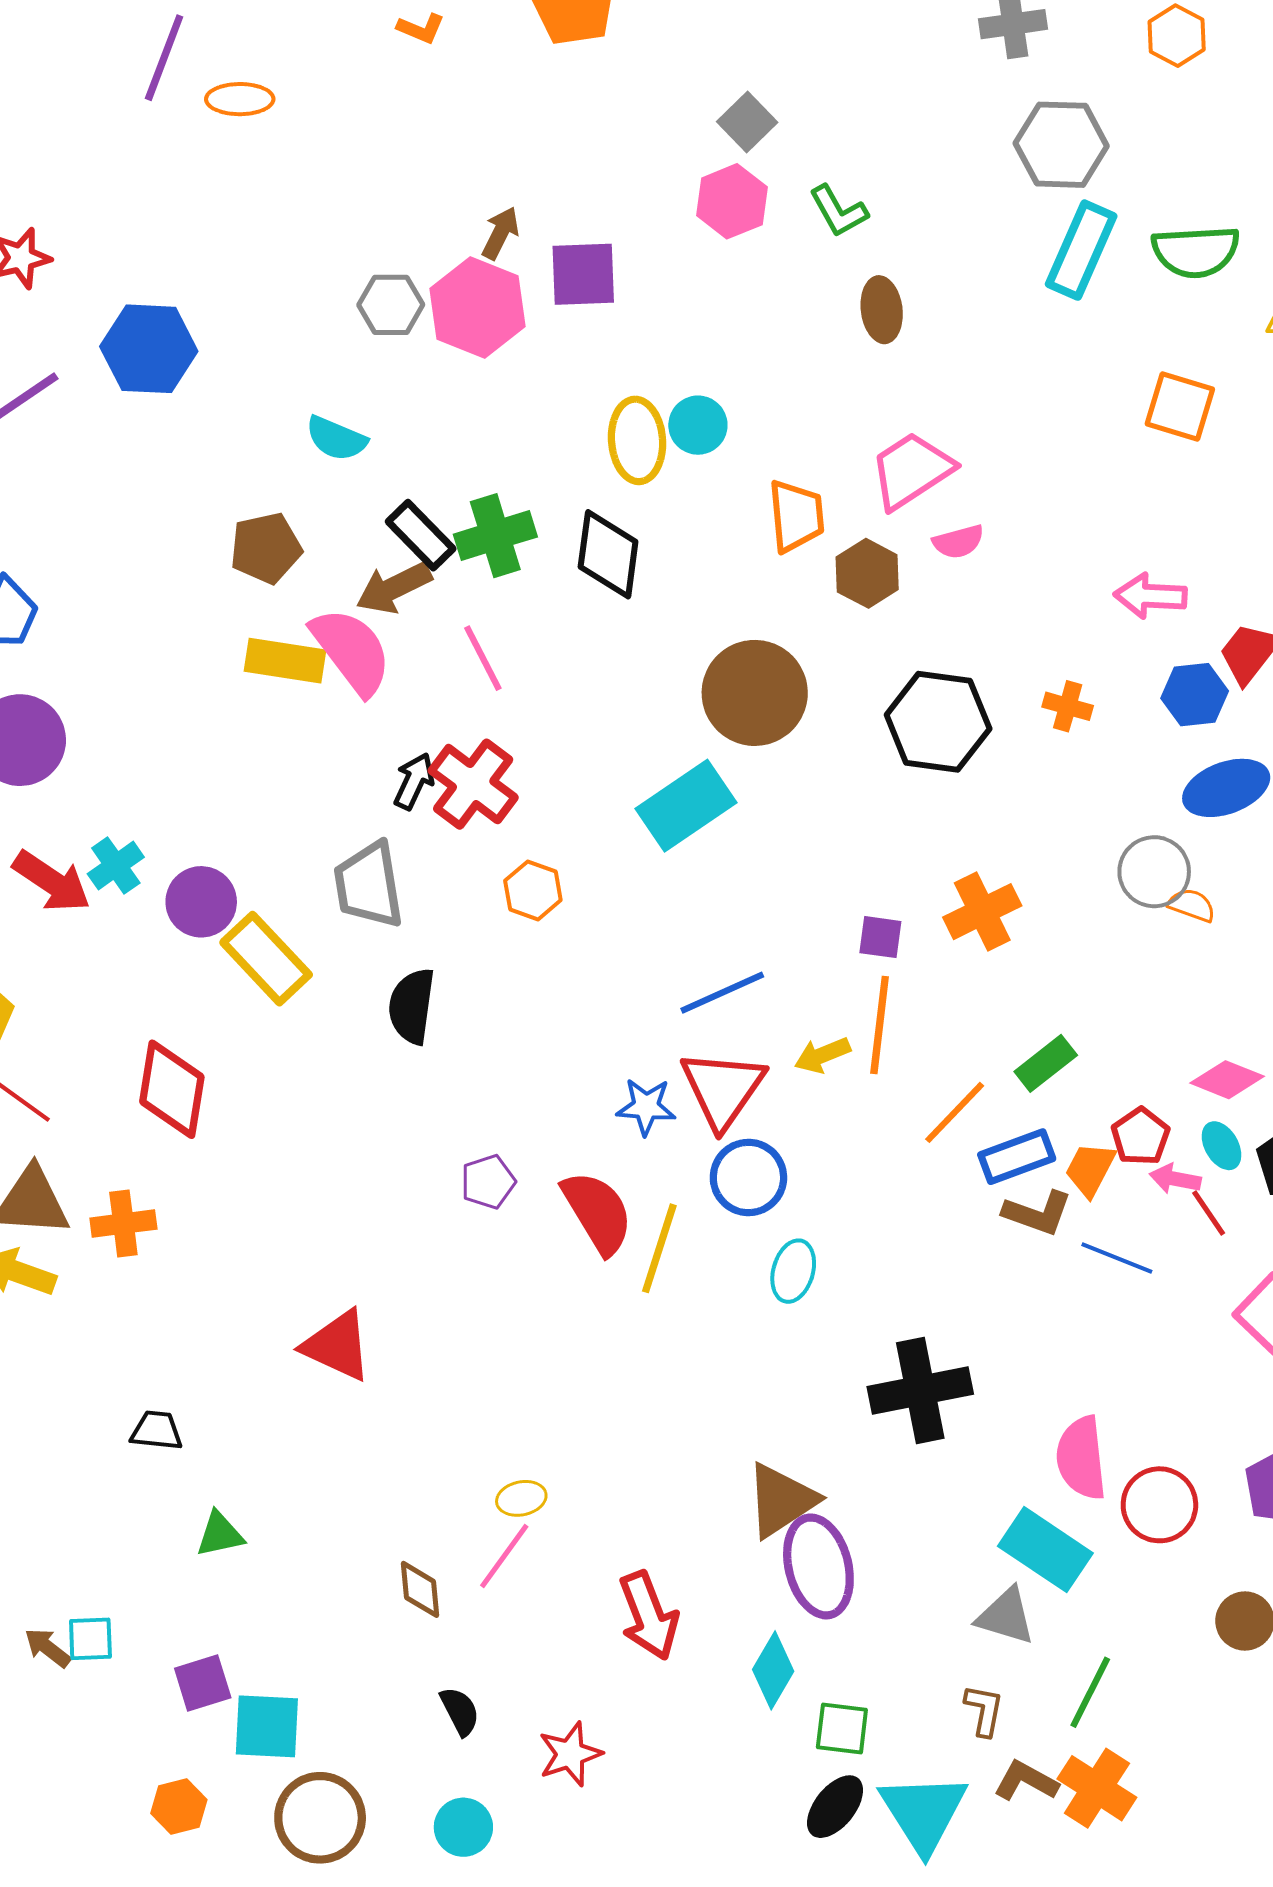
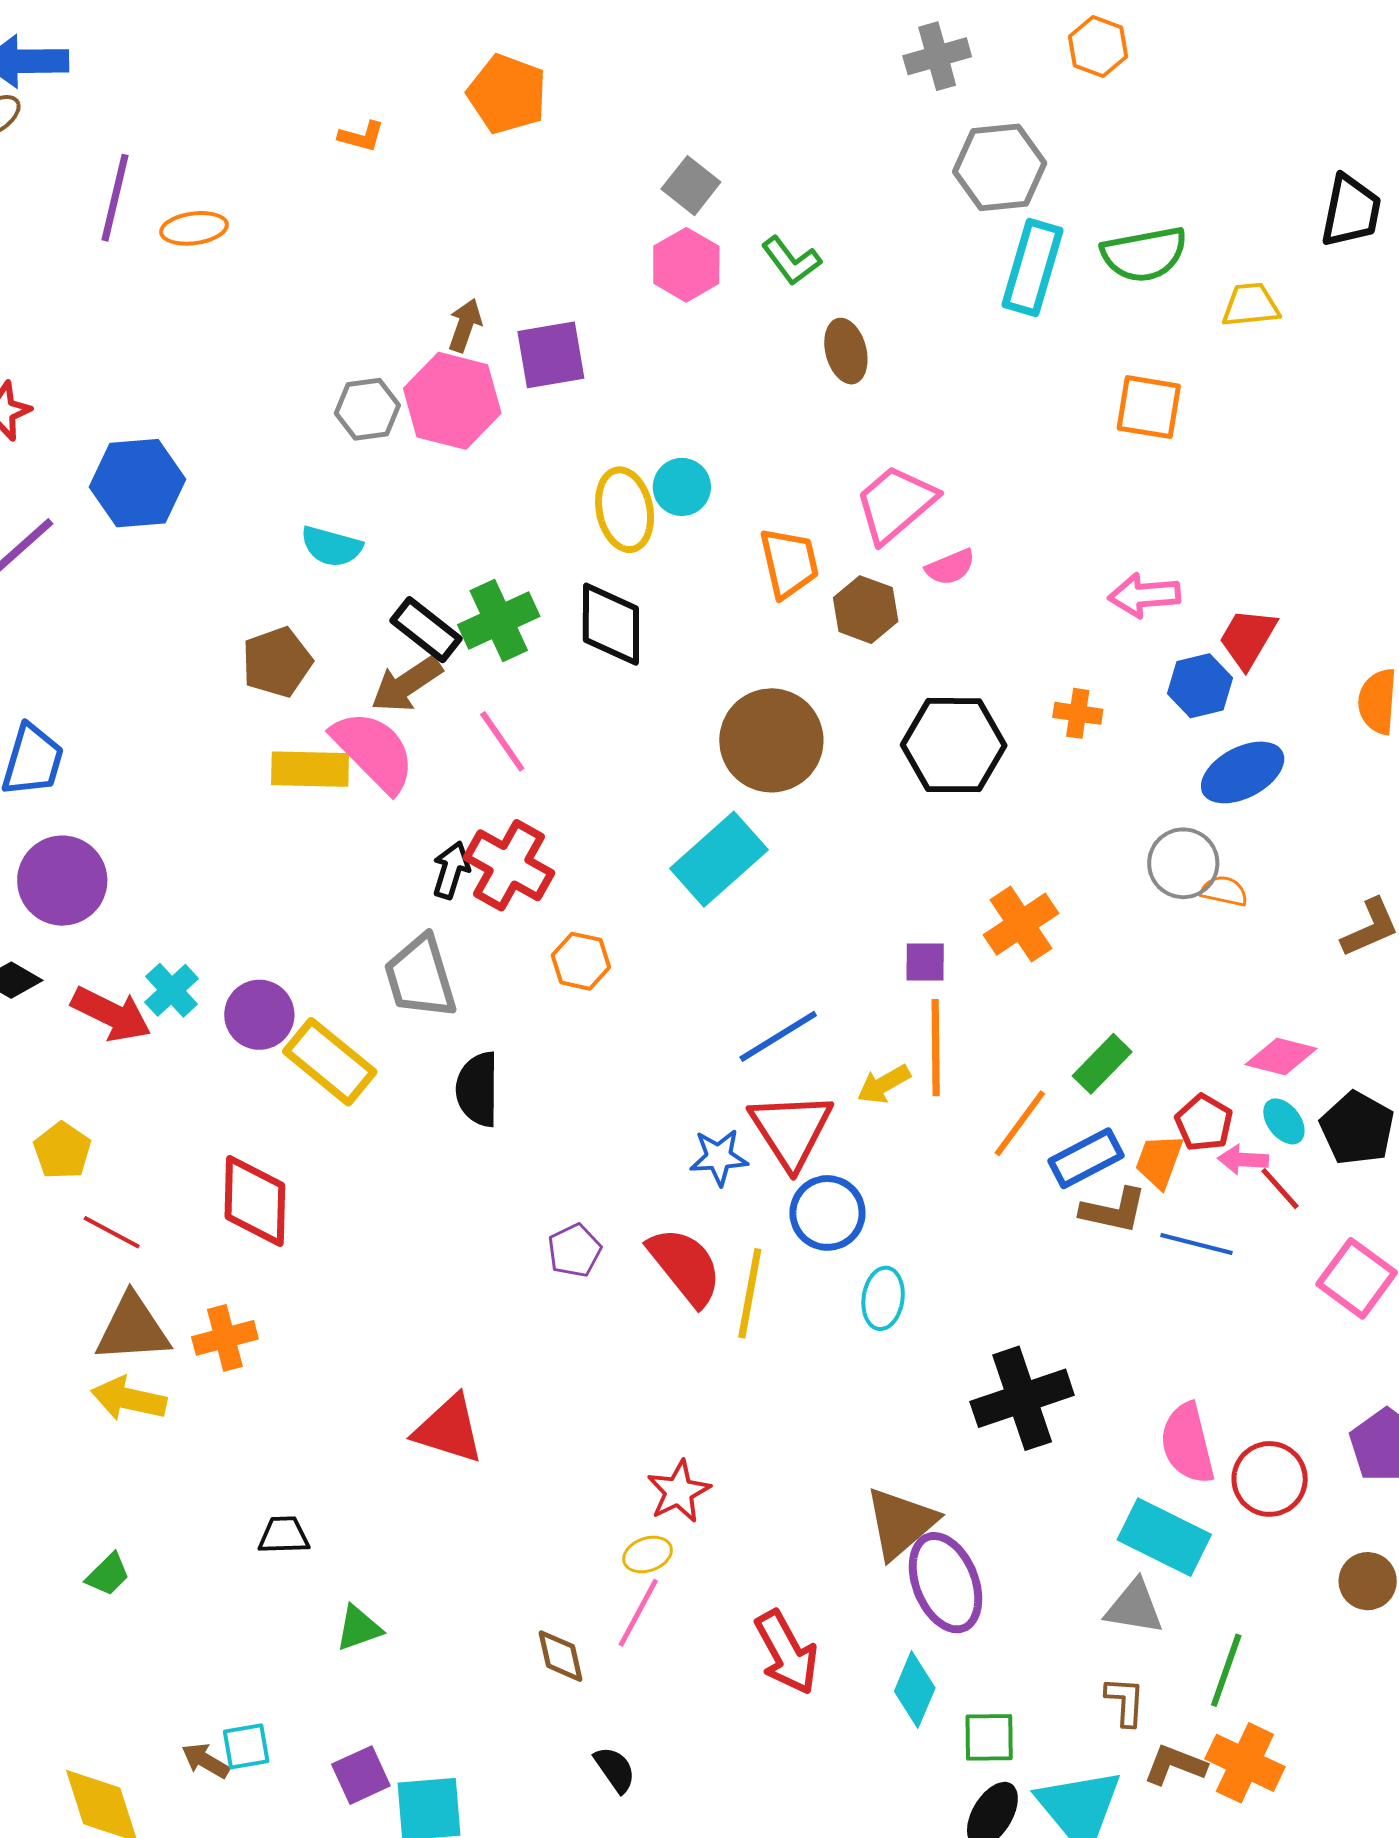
red star: (570, 1754) -> (679, 1492), moved

